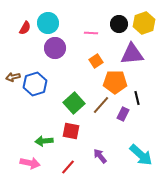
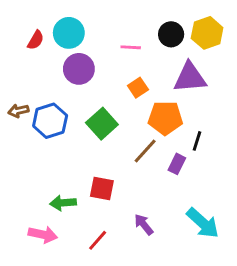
black line: (137, 98) -> (197, 141), turned 32
green square: (74, 103) -> (102, 124), moved

